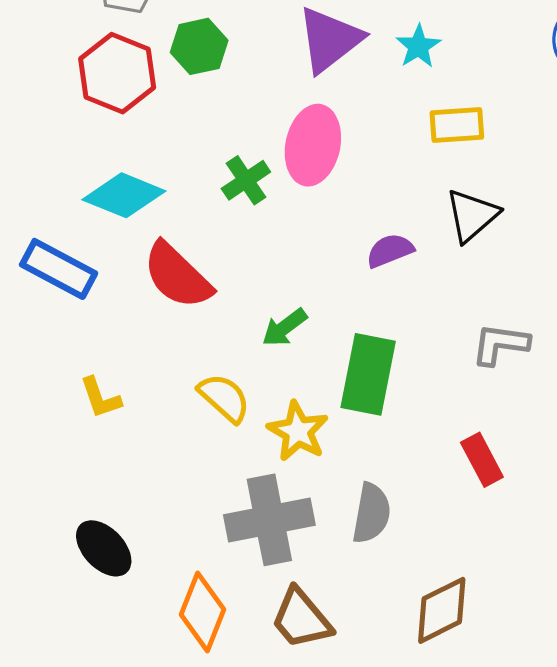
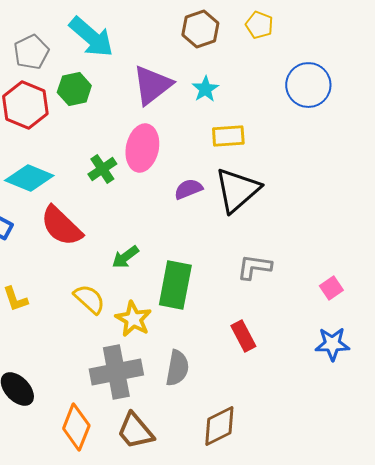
black triangle: (472, 215) -> (237, 190), size x1.4
purple semicircle: (390, 251) -> (188, 189), moved

